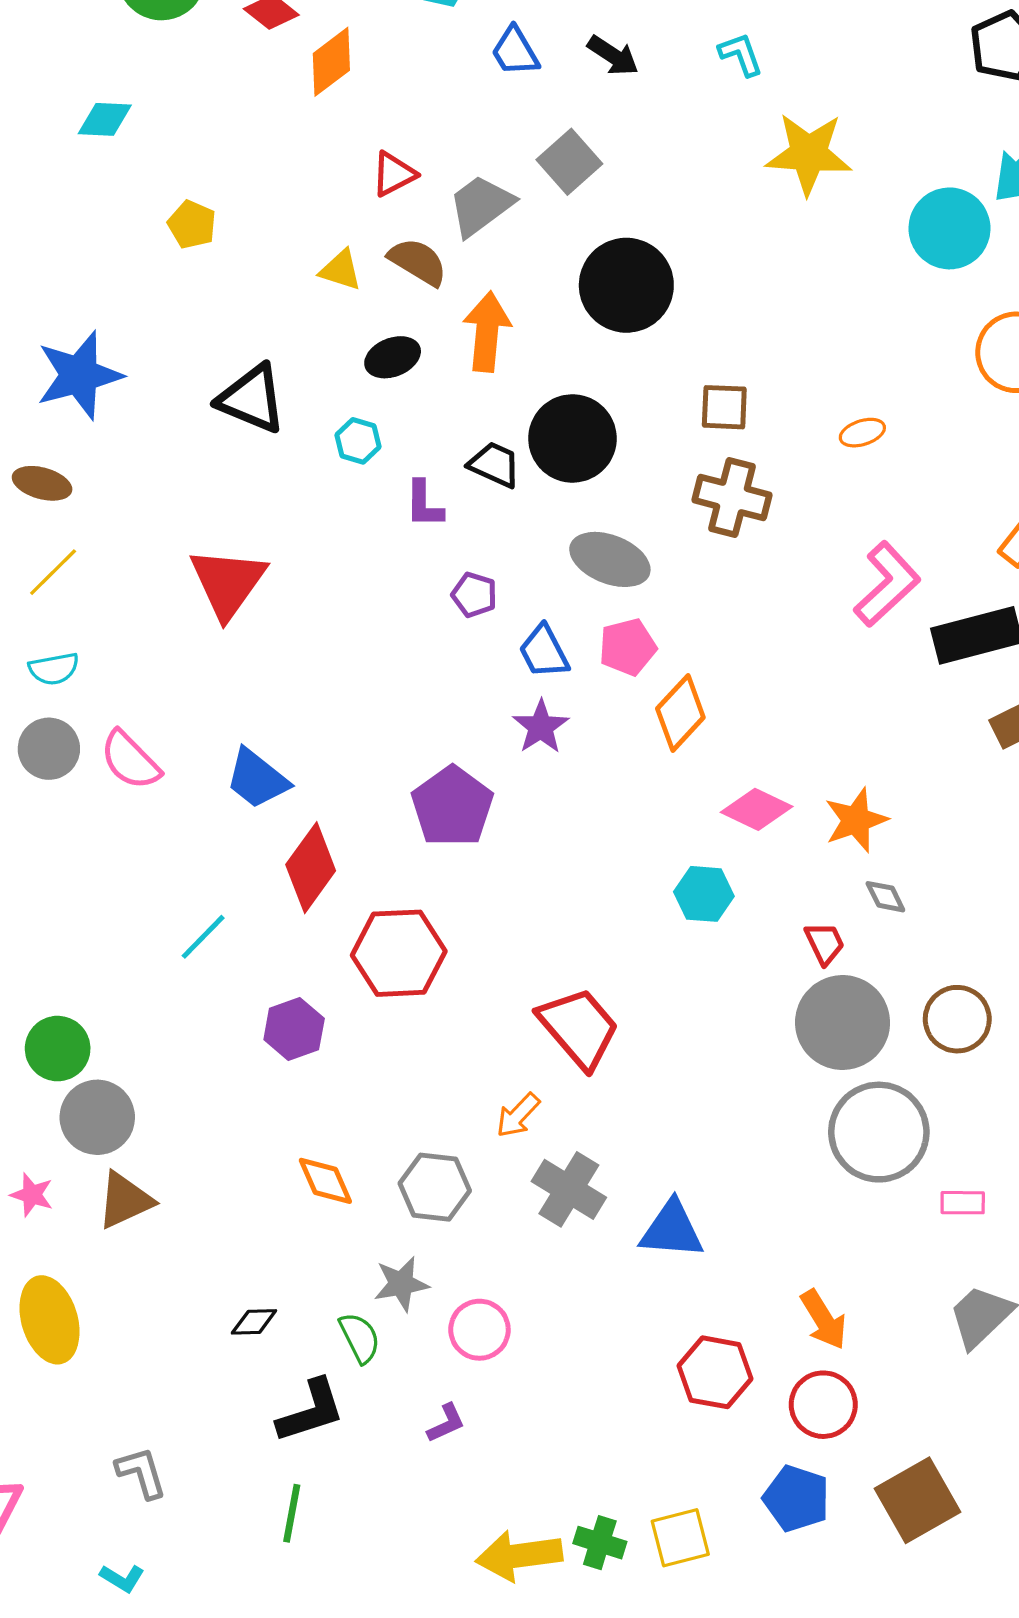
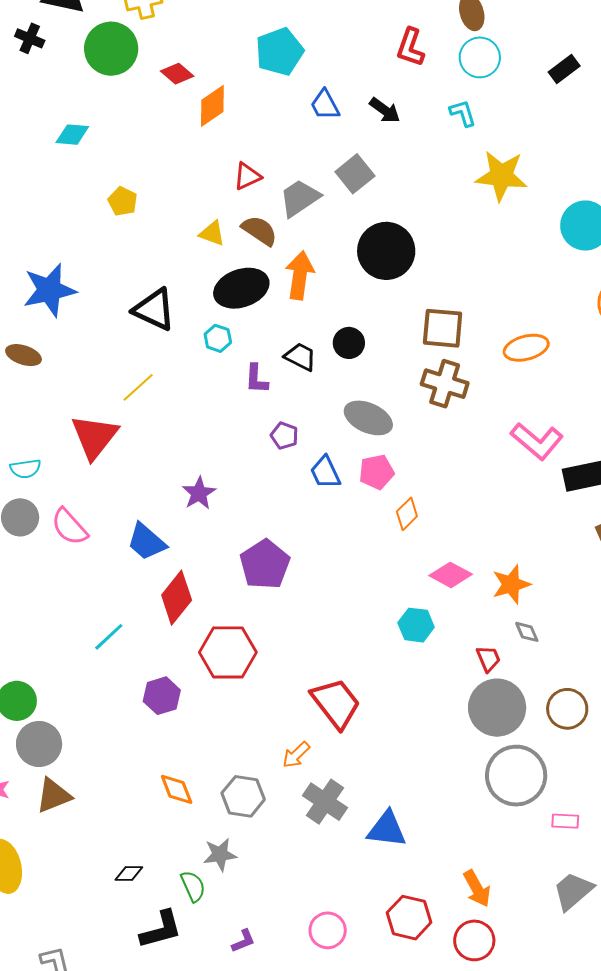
black ellipse: (393, 357) -> (241, 288), size x1.6
brown square: (724, 407) -> (443, 328), size x1.4
orange ellipse: (862, 433) -> (526, 348), size x1.6
black circle: (572, 438) -> (349, 343), size x0.6
yellow line: (53, 572) -> (138, 387), moved
red triangle: (228, 583) -> (95, 437), moved
pink L-shape: (887, 584) -> (537, 441), turned 80
orange diamond: (680, 713) -> (407, 514), size x0.7
purple star: (541, 727) -> (199, 493), moved
pink circle: (479, 1330) -> (328, 930), moved

